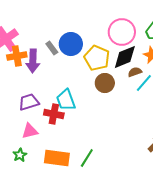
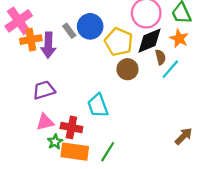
brown semicircle: (135, 72) -> (160, 57), turned 96
cyan trapezoid: (66, 100) -> (98, 105), moved
red cross: (54, 114) -> (71, 127), moved
green star: (20, 155) -> (55, 142), moved

